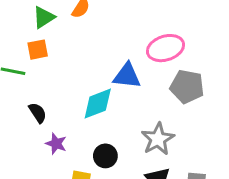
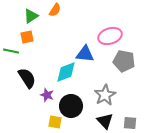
black semicircle: (38, 113) -> (27, 78), size x1.5
purple star: (56, 144) -> (47, 95), moved
black circle: (105, 156) -> (71, 106), size x1.5

